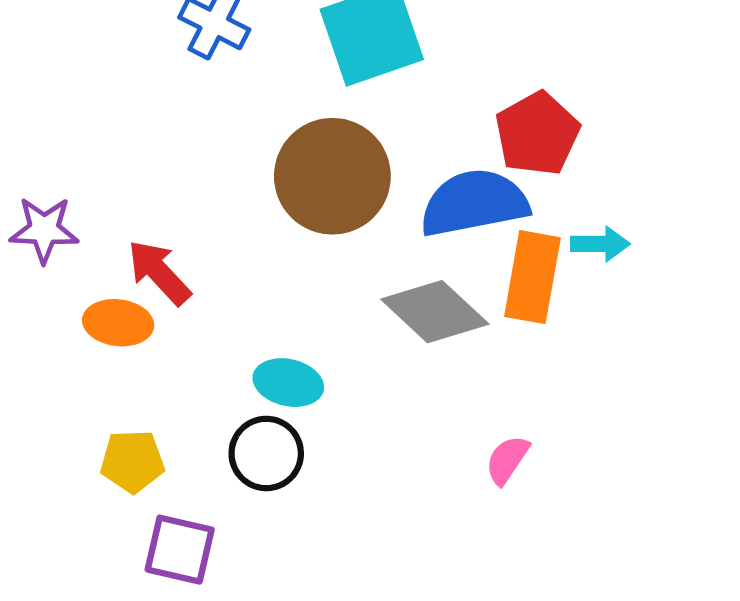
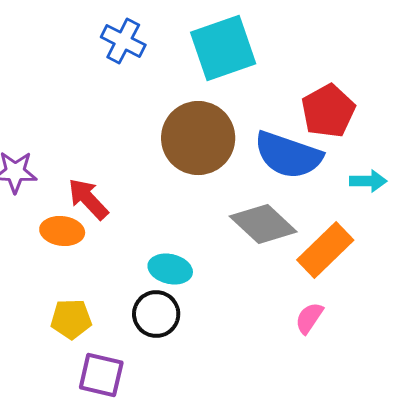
blue semicircle: (474, 203) -> (288, 155), turned -150
orange rectangle: (532, 277) -> (325, 250), moved, turned 36

